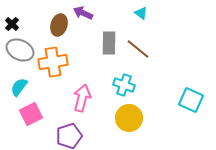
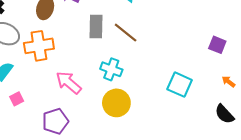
pink arrow: (82, 98) -> (69, 83), turned -64
pink square: (31, 114) -> (17, 99), size x0.6

